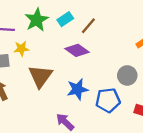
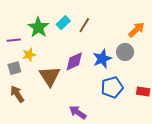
purple diamond: (77, 50) -> (74, 61), moved, turned -50
gray circle: (127, 75) -> (125, 52), moved
blue star: (77, 89) -> (102, 59), moved

